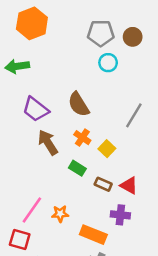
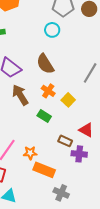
cyan circle: (108, 63) -> (52, 30), moved
brown rectangle: (103, 184) -> (65, 141), moved
orange rectangle: (93, 235) -> (44, 170), moved

